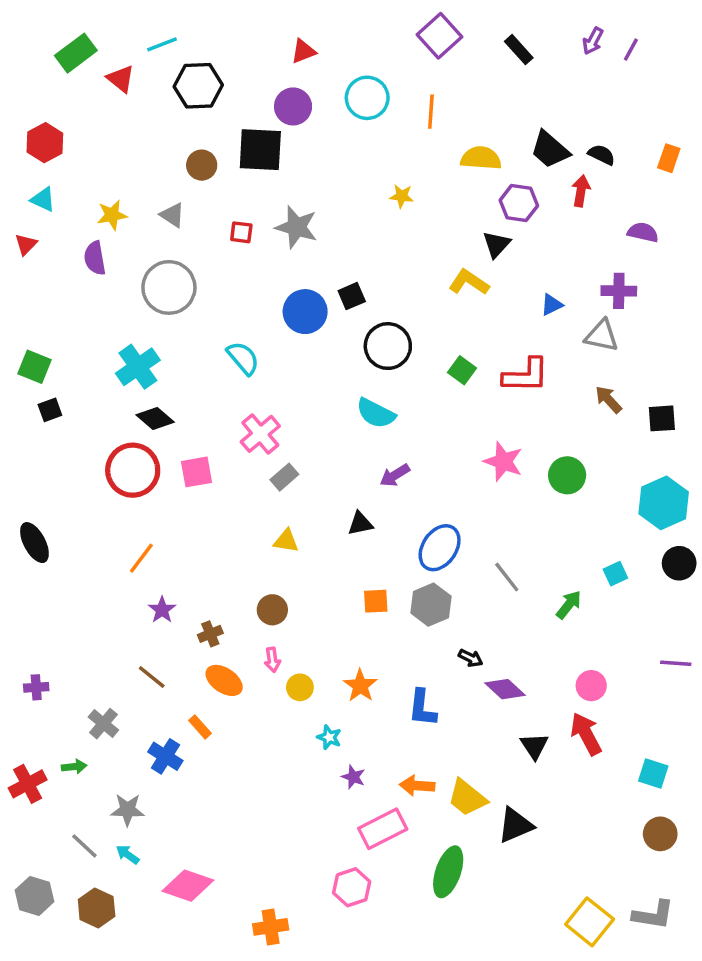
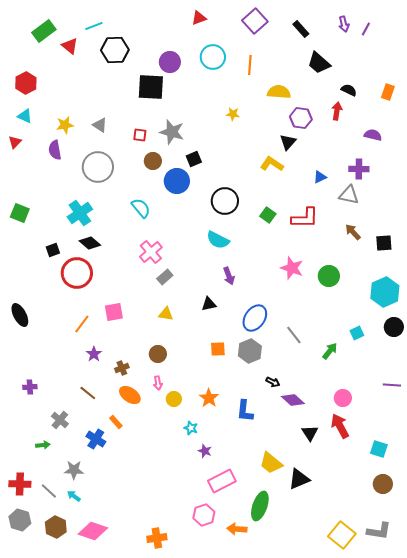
purple arrow: (593, 41) -> (344, 24), turned -42
red triangle: (303, 51) -> (199, 18), moved
black trapezoid: (550, 150) -> (319, 63), moved
brown circle: (202, 165) -> (153, 161), moved
black square: (352, 296) -> (194, 159), moved
black square: (50, 410) -> (53, 250), moved
pink square: (197, 472) -> (114, 312), moved
purple arrow: (395, 475) -> (229, 276), turned -78
purple cross: (36, 687) -> (30, 387), moved
red cross: (28, 784) -> (20, 484), moved, turned 30
orange arrow: (417, 786) -> (237, 529), moved
pink diamond: (188, 886) -> (93, 531), moved

